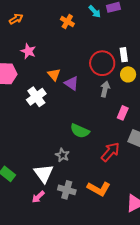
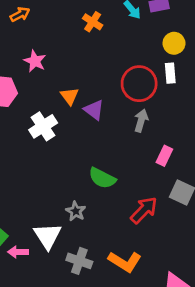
yellow circle: (128, 74) -> (174, 43), moved
pink arrow: (38, 197) -> (18, 252), moved, turned 40

